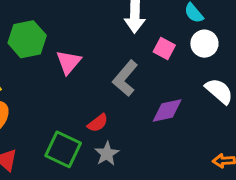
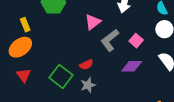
pink square: (164, 48) -> (136, 41), moved
pink triangle: (69, 62) -> (93, 22), moved

